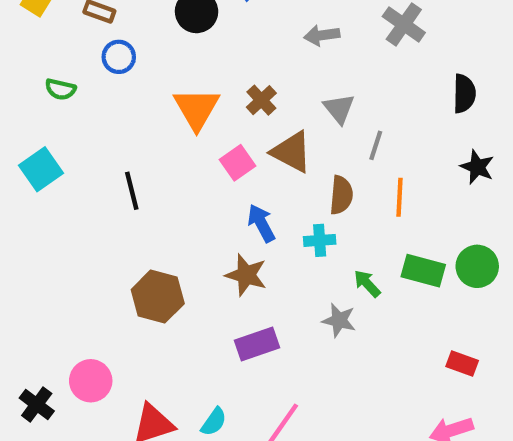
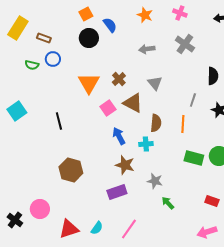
green semicircle: (60, 89) -> (32, 65), moved
gray line: (376, 145) -> (193, 100), moved
brown star: (246, 275) -> (125, 165), moved
green arrow: (367, 284) -> (168, 203), moved

